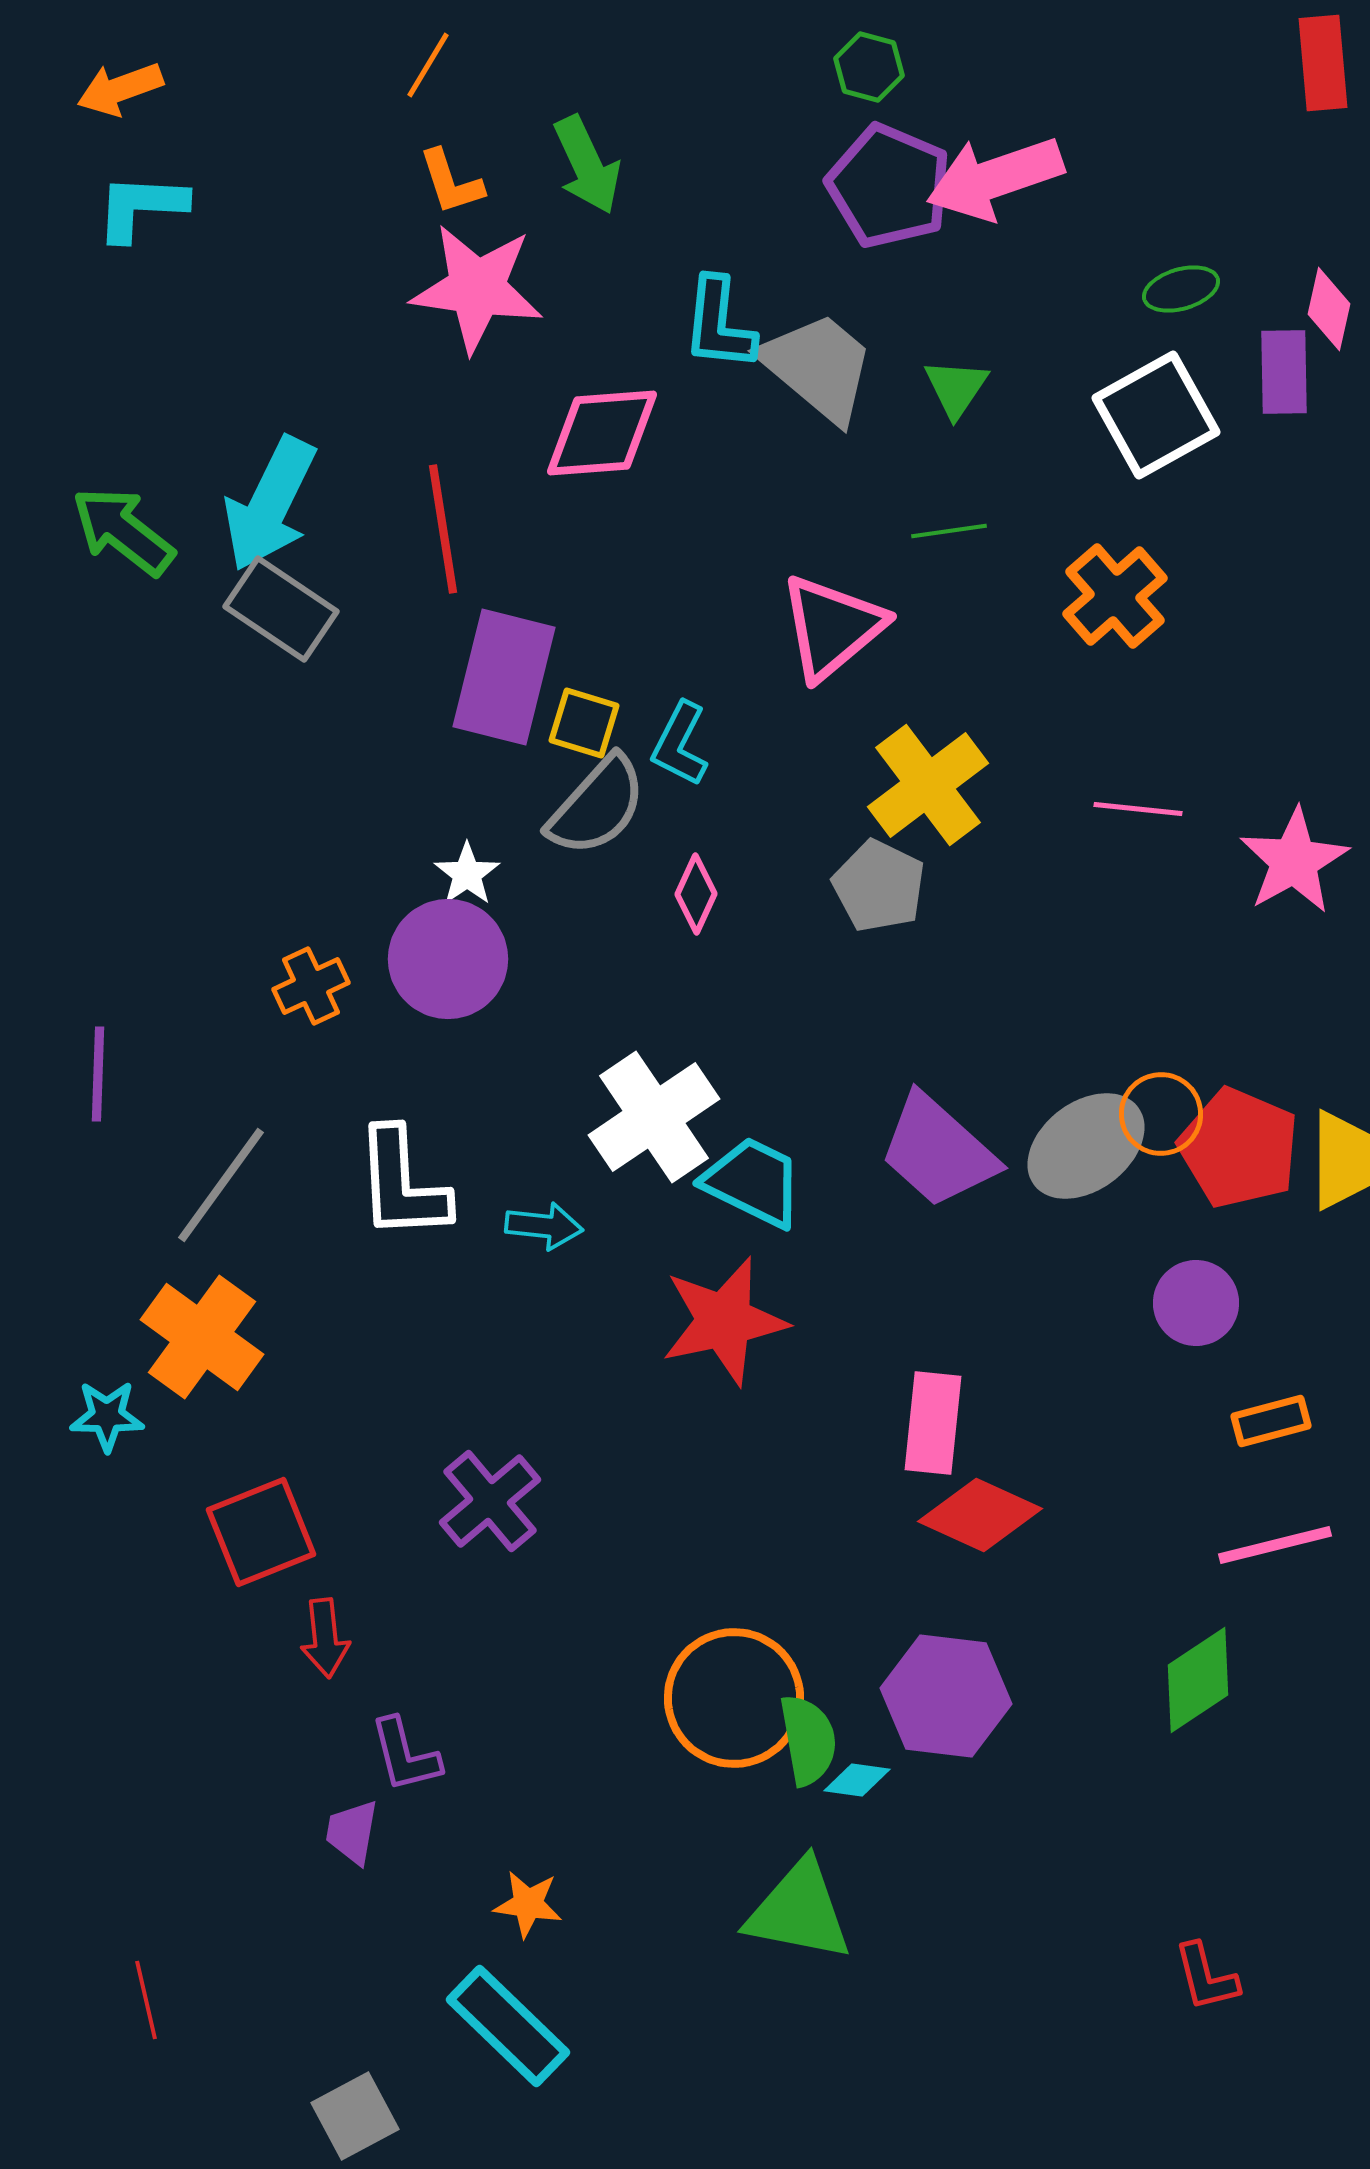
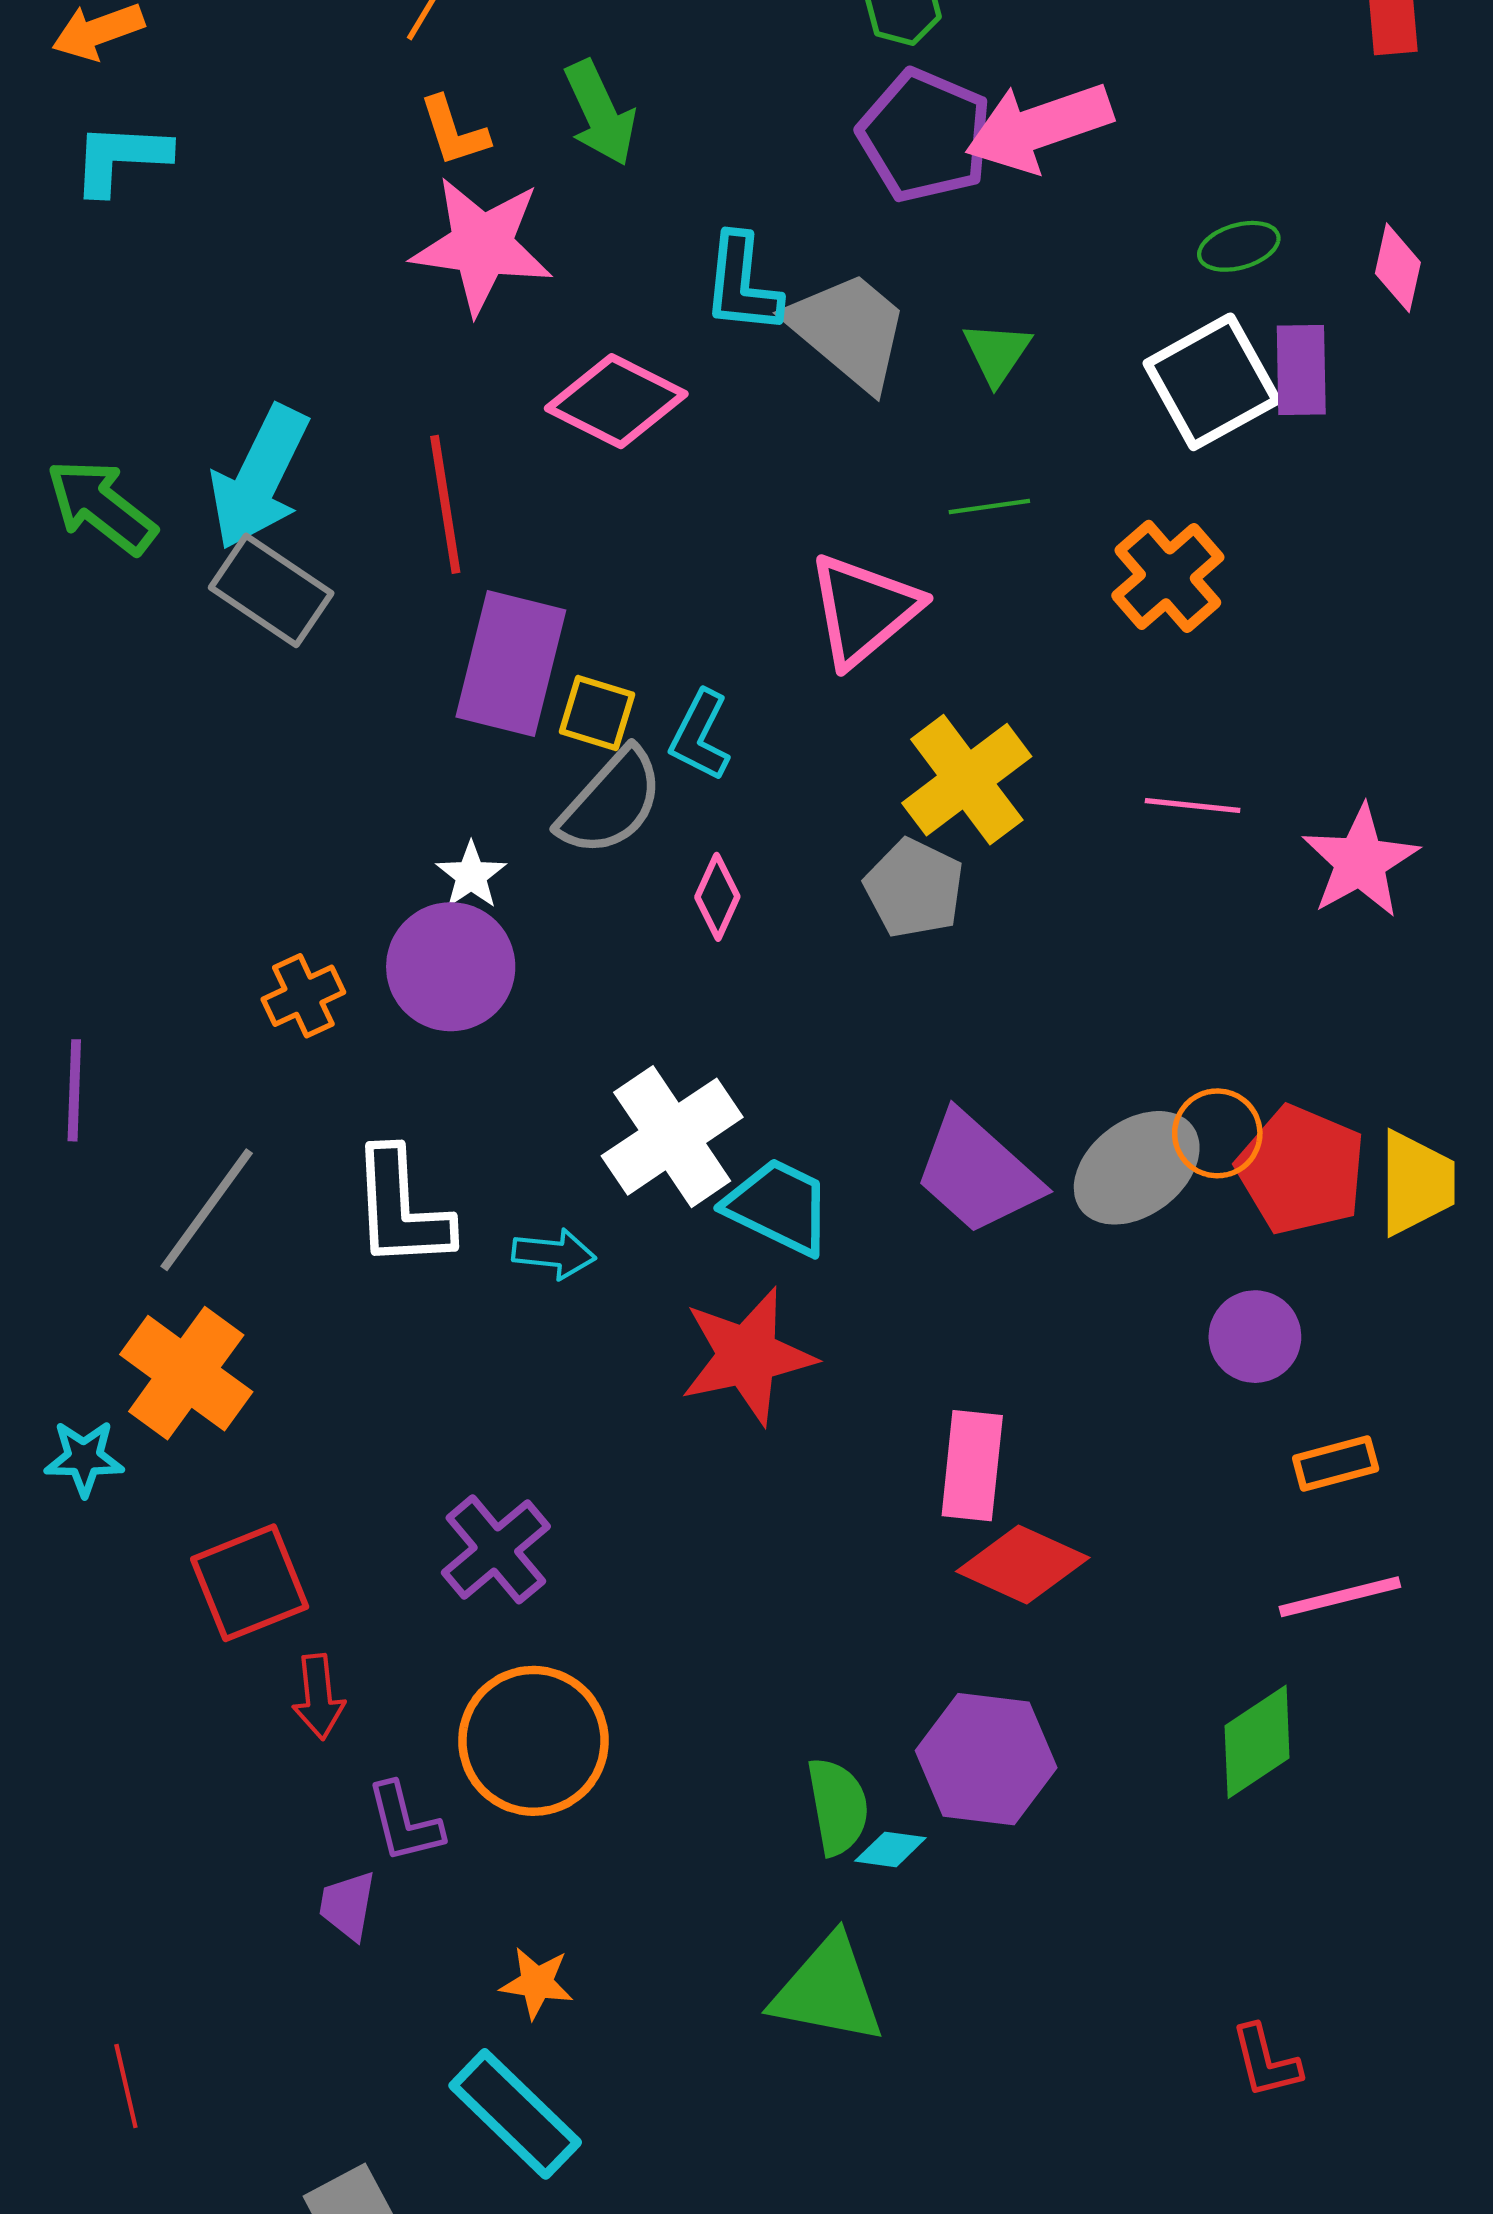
purple rectangle: (1284, 372) -> (1301, 370), moved
pink diamond: (602, 433) -> (616, 401), turned 31
orange circle: (734, 1698) -> (533, 1741), moved

